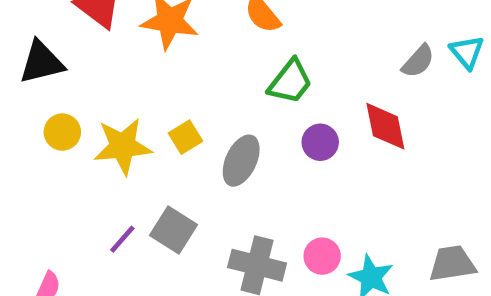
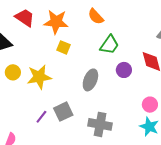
yellow square: (185, 137) -> (64, 47), moved, turned -32
gray square: (173, 230) -> (63, 112), turned 36
pink circle: (322, 256) -> (150, 105), moved

